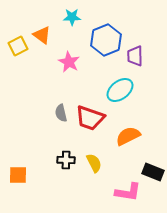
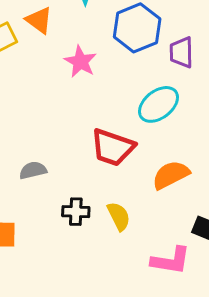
gray semicircle: (61, 113) -> (33, 170), moved, turned 90

